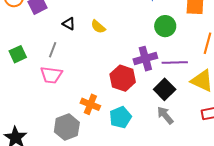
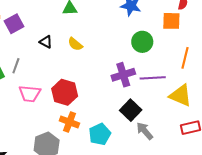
gray line: (53, 50) -> (16, 66), moved
red hexagon: (123, 78) -> (65, 92), moved
black square: (165, 89) -> (131, 110), moved

